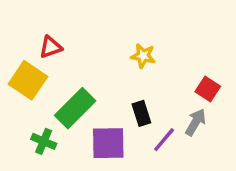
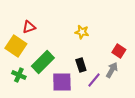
green cross: (44, 141) -> (19, 75), moved

